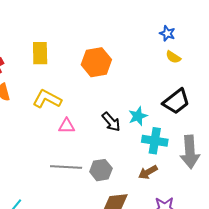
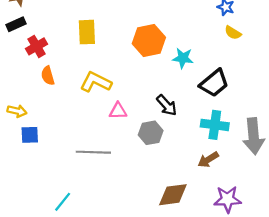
black trapezoid: (176, 101) -> (214, 83), moved
cyan star: (138, 116) -> (183, 58), moved, turned 30
gray line: (66, 167) -> (93, 152), moved
gray hexagon: (101, 170) -> (151, 133), moved

